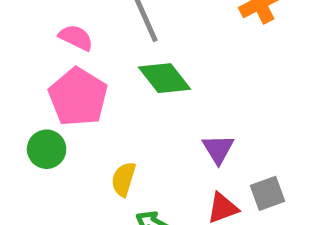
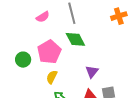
pink semicircle: (76, 38) -> (43, 17), turned 112
pink pentagon: (78, 97) -> (49, 52), moved

